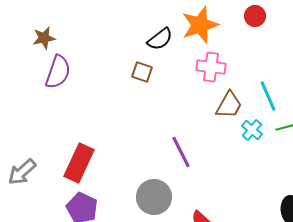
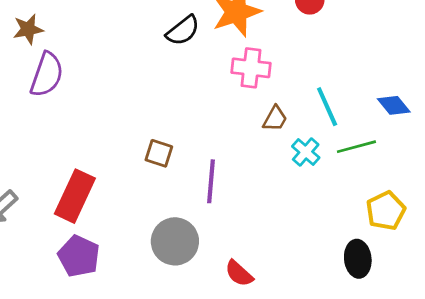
brown square: (142, 72) -> (159, 153), moved
brown trapezoid: (229, 105) -> (275, 119), size x0.7
purple line: (181, 152) -> (211, 181), turned 32

